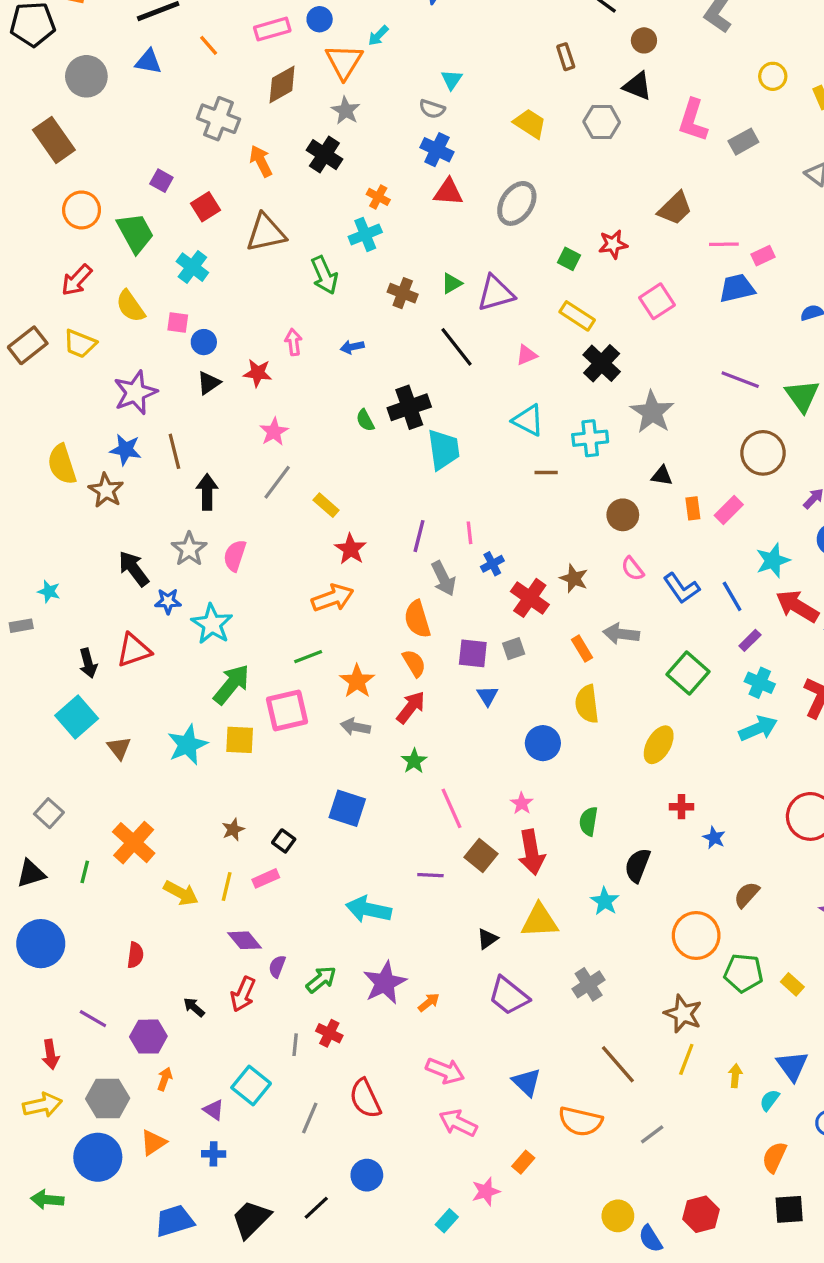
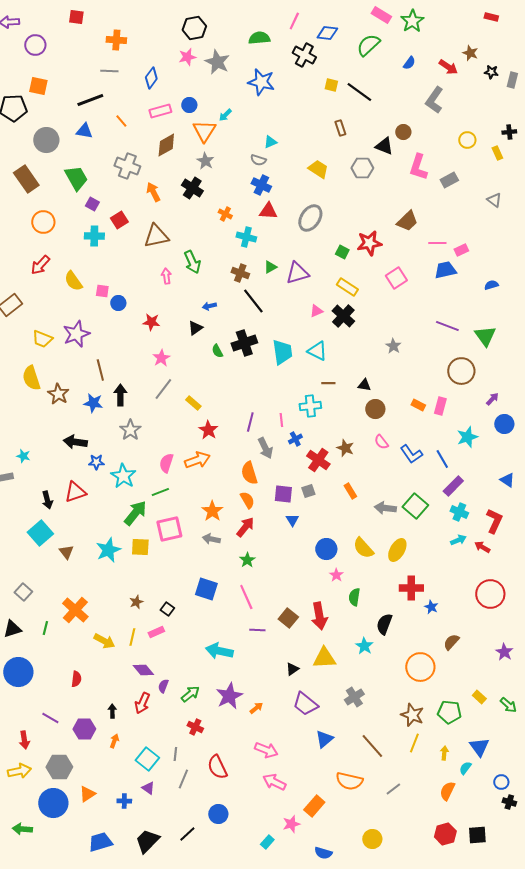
brown circle: (644, 40) -> (403, 132), moved
cyan triangle: (452, 80) -> (270, 142), turned 32
green trapezoid: (135, 233) -> (76, 178), moved
cyan cross: (365, 234) -> (246, 237), moved, turned 36
red star: (613, 244) -> (369, 243), size x1.4
cyan cross: (192, 267) -> (94, 236), moved, turned -36
pink arrow: (293, 342) -> (166, 276), moved
yellow trapezoid: (80, 344) -> (42, 339), moved
black line: (456, 347) -> (253, 301), moved
black cross: (602, 363) -> (343, 316), moved
black triangle: (209, 383) -> (195, 328), moved
gray star: (652, 412) -> (393, 346), size x0.6
cyan cross: (590, 438) -> (310, 406), moved
blue star: (126, 450) -> (93, 403), moved
cyan trapezoid: (443, 450) -> (282, 352), moved
black triangle: (662, 476) -> (364, 385), moved
orange rectangle: (693, 508) -> (418, 405), turned -56
pink rectangle: (729, 510) -> (440, 406), turned -30
gray star: (189, 549) -> (130, 430), moved
pink semicircle: (235, 556) -> (166, 463), moved
black arrow: (134, 569) -> (75, 442), turned -45
red arrow: (797, 606) -> (482, 547), moved, size x0.6
gray arrow: (621, 634) -> (385, 508), moved
purple rectangle: (750, 640) -> (453, 486), size x1.5
green line: (308, 657) -> (160, 492), moved
yellow semicircle: (587, 704) -> (363, 548), moved, turned -35
cyan arrow: (758, 728) -> (458, 540), size x0.7
pink star: (522, 803) -> (336, 575), moved
red cross: (681, 807) -> (411, 588), size x1.6
pink line: (452, 808) -> (246, 597), moved
green pentagon: (743, 973) -> (449, 712), moved
black arrow: (194, 1007) -> (112, 711), turned 48
gray line: (295, 1045) -> (175, 754), moved
orange arrow: (165, 1079) -> (114, 741), moved
blue triangle: (527, 1082) -> (324, 739), moved, turned 36
purple triangle: (214, 1110) -> (148, 788), moved
orange semicircle: (774, 1157) -> (447, 791), moved
orange rectangle: (523, 1162) -> (314, 806), size x1.5
red hexagon: (701, 1214) -> (445, 834), moved
blue semicircle: (650, 1239) -> (323, 853), moved, turned -42

